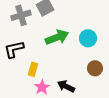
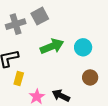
yellow rectangle: (33, 69) -> (19, 78), moved

